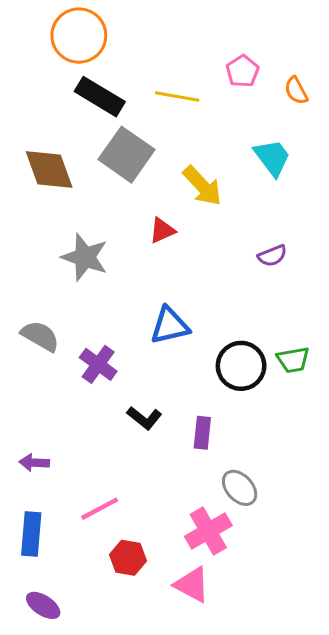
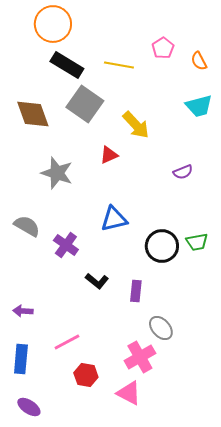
cyan trapezoid: (272, 158) -> (199, 106), moved, turned 112

